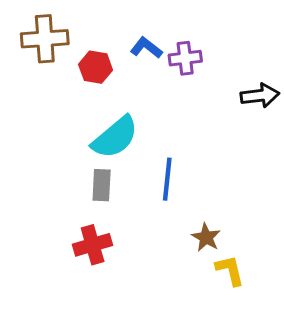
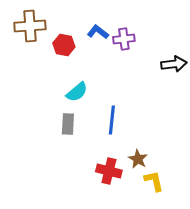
cyan semicircle: (115, 137) -> (77, 92), size x0.7
red cross: (93, 245) -> (109, 171), moved, turned 30

